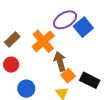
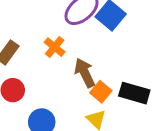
orange cross: (43, 41) -> (55, 47), size x0.6

